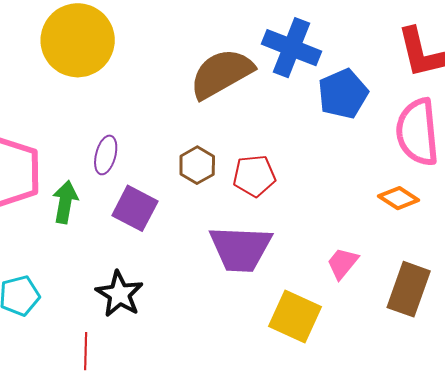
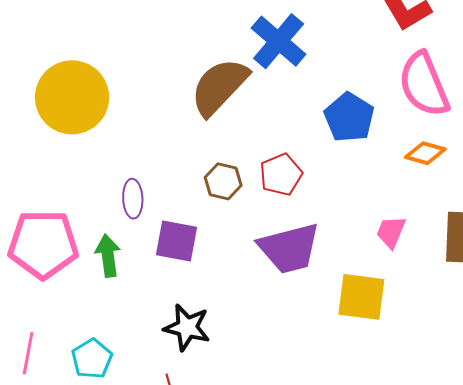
blue cross: (292, 48) -> (279, 41), turned 36
blue pentagon: (343, 94) -> (349, 117), moved

